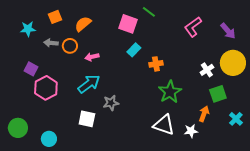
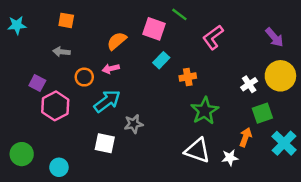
orange square: (55, 17) -> (66, 20), turned 32
orange semicircle: (83, 24) -> (117, 41), moved
pink L-shape: (193, 27) -> (213, 37), moved
cyan star: (28, 29) -> (17, 25), moved
orange circle: (70, 46) -> (84, 77), moved
cyan cross: (236, 119) -> (284, 143), size x1.5

